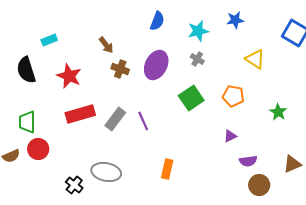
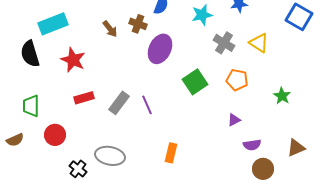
cyan rectangle: (49, 40) -> (53, 24), size x1.8
gray cross: (197, 59) -> (224, 43), moved, size x1.5
brown cross: (120, 69) -> (138, 24), moved
red rectangle: (80, 114) -> (84, 98), size x0.7
red circle: (38, 149) -> (55, 135), moved

